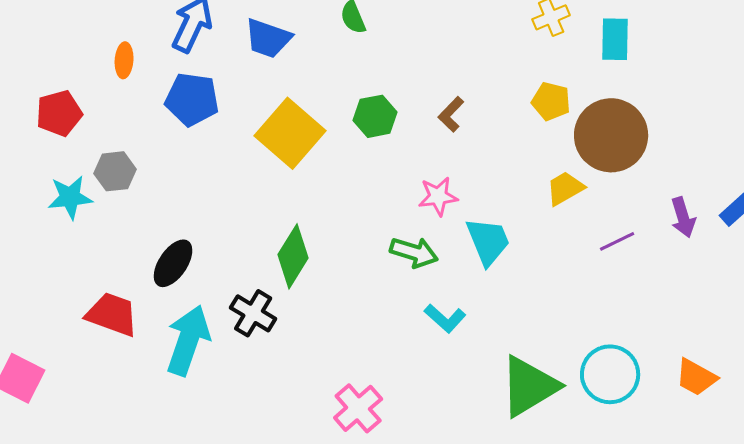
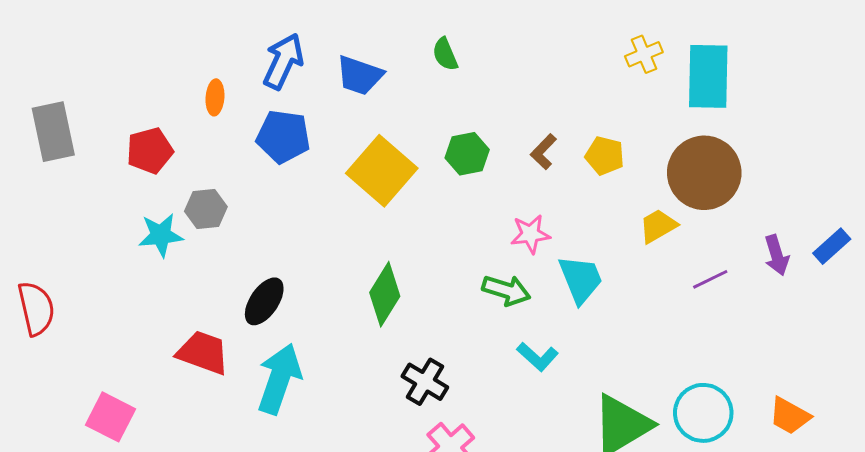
cyan rectangle: (615, 39) -> (708, 76), size x1.5
yellow pentagon: (551, 101) -> (605, 156), moved
black cross: (253, 313) -> (425, 382), moved

